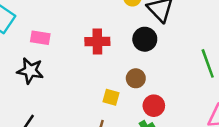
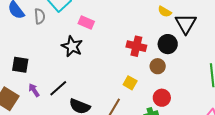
red cross: (97, 42) -> (136, 46), moved
brown circle: (136, 78) -> (158, 66), moved

